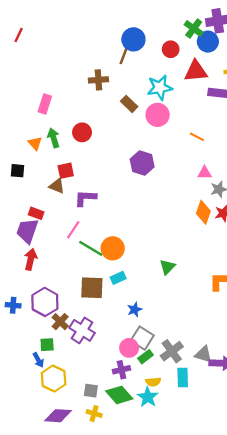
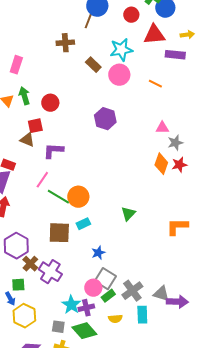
red circle: (82, 132) -> (50, 103), moved
orange line: (197, 137) -> (155, 84), moved
cyan star: (148, 397) -> (71, 305), moved

